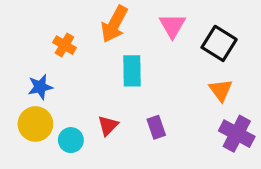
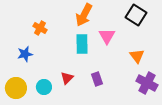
orange arrow: (114, 24) -> (84, 15), moved
pink triangle: (172, 26) -> (107, 36), moved
black square: (219, 43) -> (136, 15), moved
yellow circle: (35, 124) -> (16, 88), moved

